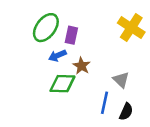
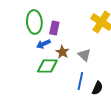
green ellipse: (46, 28) -> (34, 22), turned -40
gray triangle: (121, 80) -> (84, 55), moved

